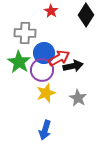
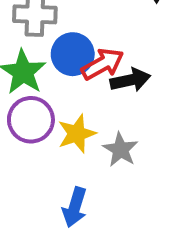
purple circle: (42, 70) -> (31, 120), moved
gray star: (78, 98) -> (120, 150), moved

